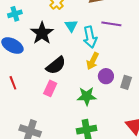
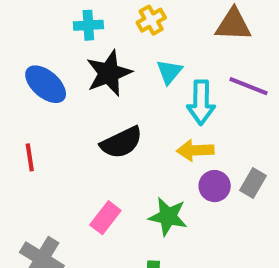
cyan cross: (15, 14) -> (88, 25), moved
yellow arrow: (93, 61) -> (195, 150), turned 48
gray rectangle: (126, 82) -> (253, 183), moved
pink rectangle: (50, 88) -> (105, 218), moved

